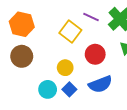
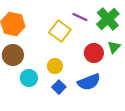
red circle: (95, 54) -> (94, 53), moved
cyan circle: (48, 89) -> (29, 78), moved

